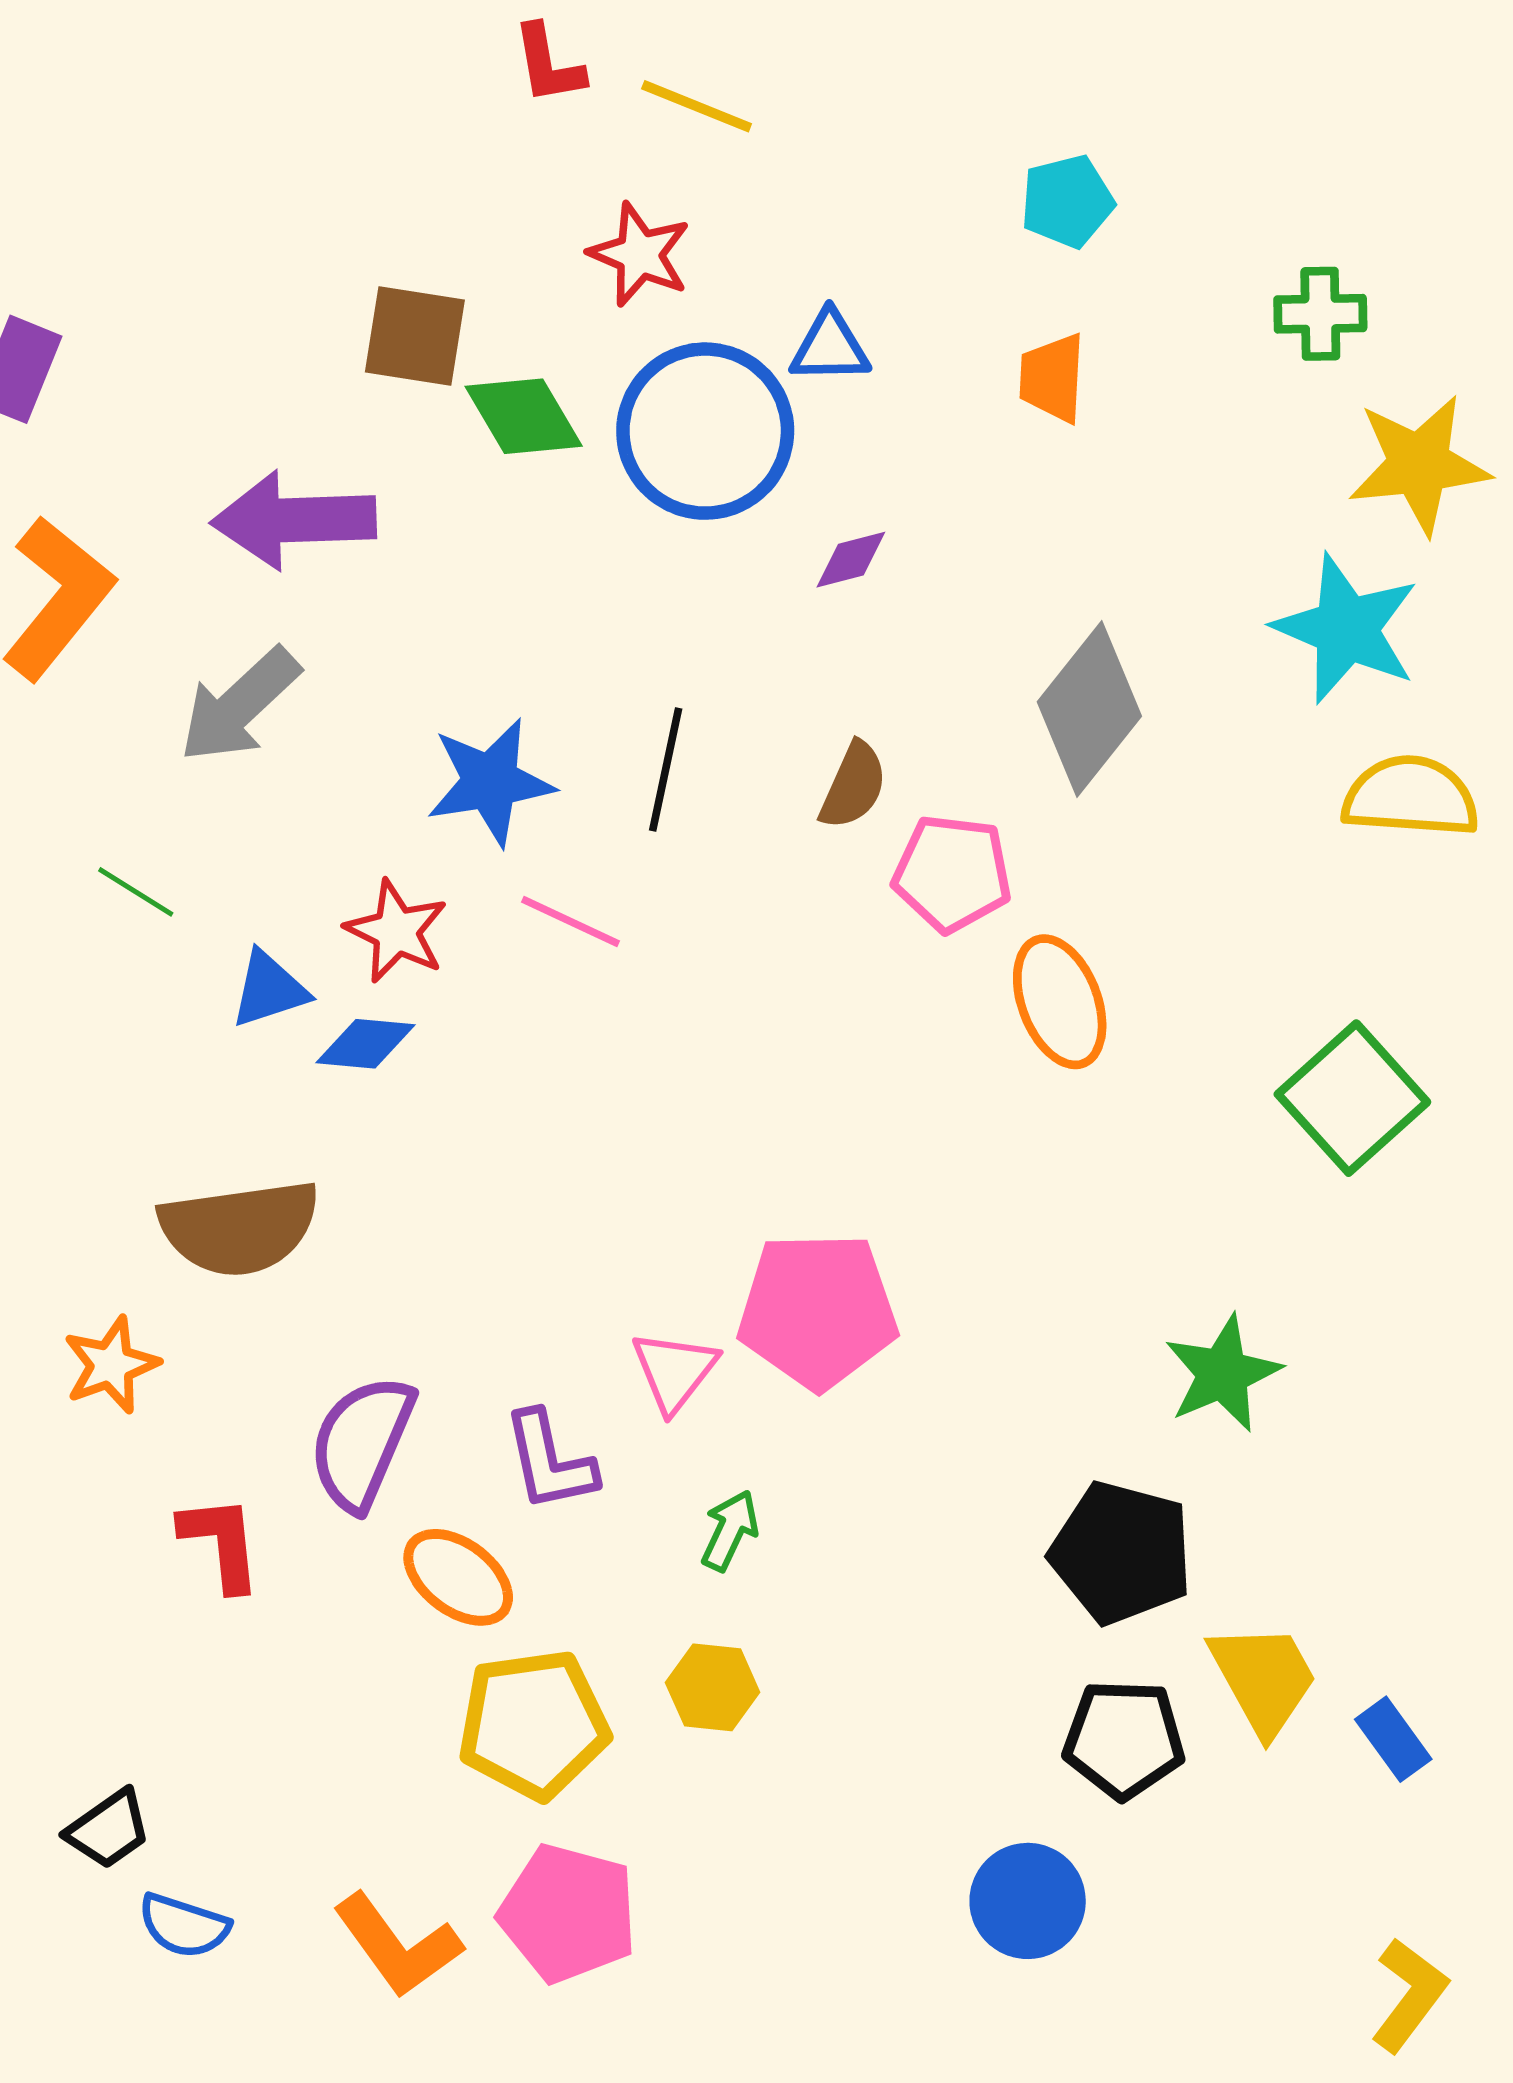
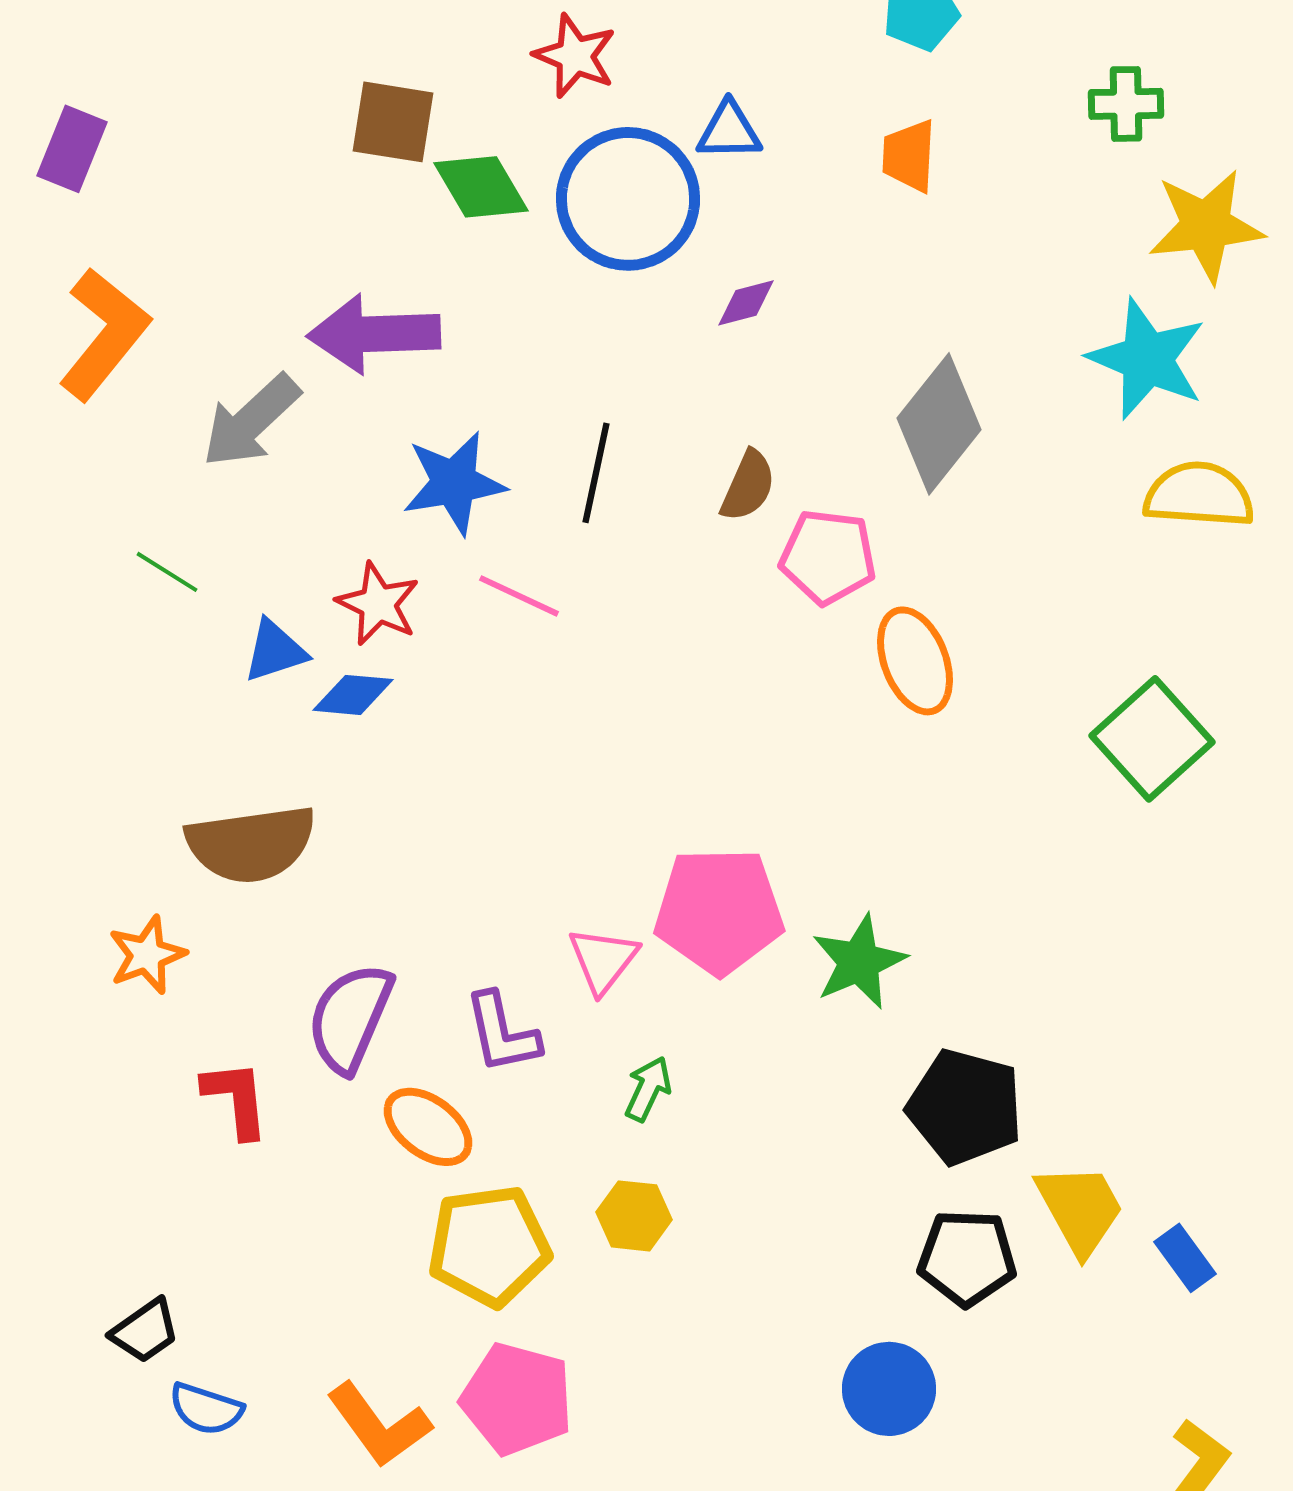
purple arrow: (294, 520) -> (374, 334), moved
green star: (1223, 1374) -> (859, 962), moved

